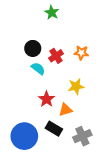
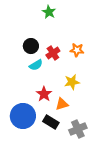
cyan semicircle: (38, 69) -> (36, 65), turned 112
blue circle: (24, 136) -> (23, 116), moved

